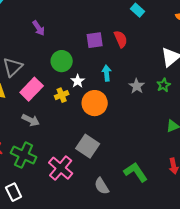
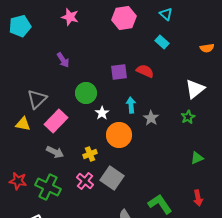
red semicircle: (121, 39) -> (145, 71), turned -42
gray star: (137, 86) -> (151, 118), moved
yellow cross: (62, 95) -> (90, 154), moved
pink cross: (61, 168) -> (85, 181), moved, size x0.7

